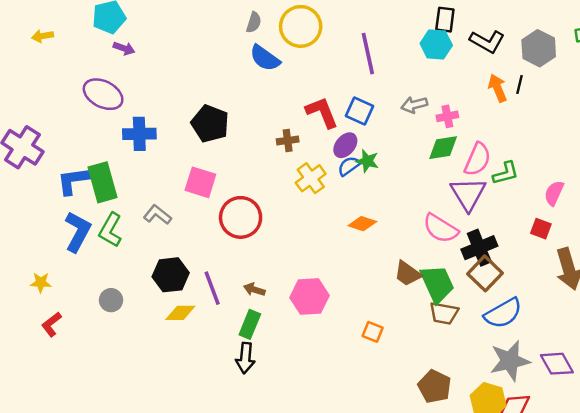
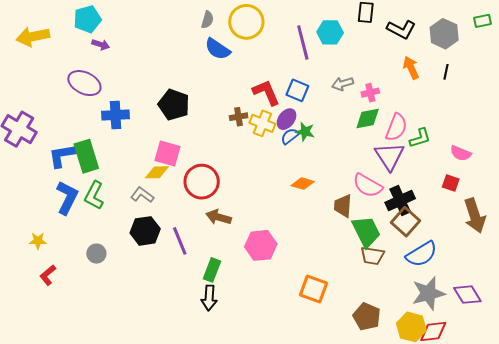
yellow arrow: (43, 36) -> (33, 37), size x1.8
cyan hexagon: (436, 44) -> (330, 32), moved
black line: (520, 85) -> (446, 72), moved
yellow cross: (311, 178) -> (262, 123), moved, turned -30
pink semicircle: (554, 193) -> (461, 153), turned -90
gray L-shape: (157, 215) -> (142, 195), moved
brown trapezoid: (408, 274) -> (343, 206), moved, turned 60
brown arrow: (254, 290) -> (219, 217), moved, size x1.4
yellow diamond: (180, 313) -> (157, 172), moved
orange square: (373, 332) -> (313, 289), moved, size x1.6

